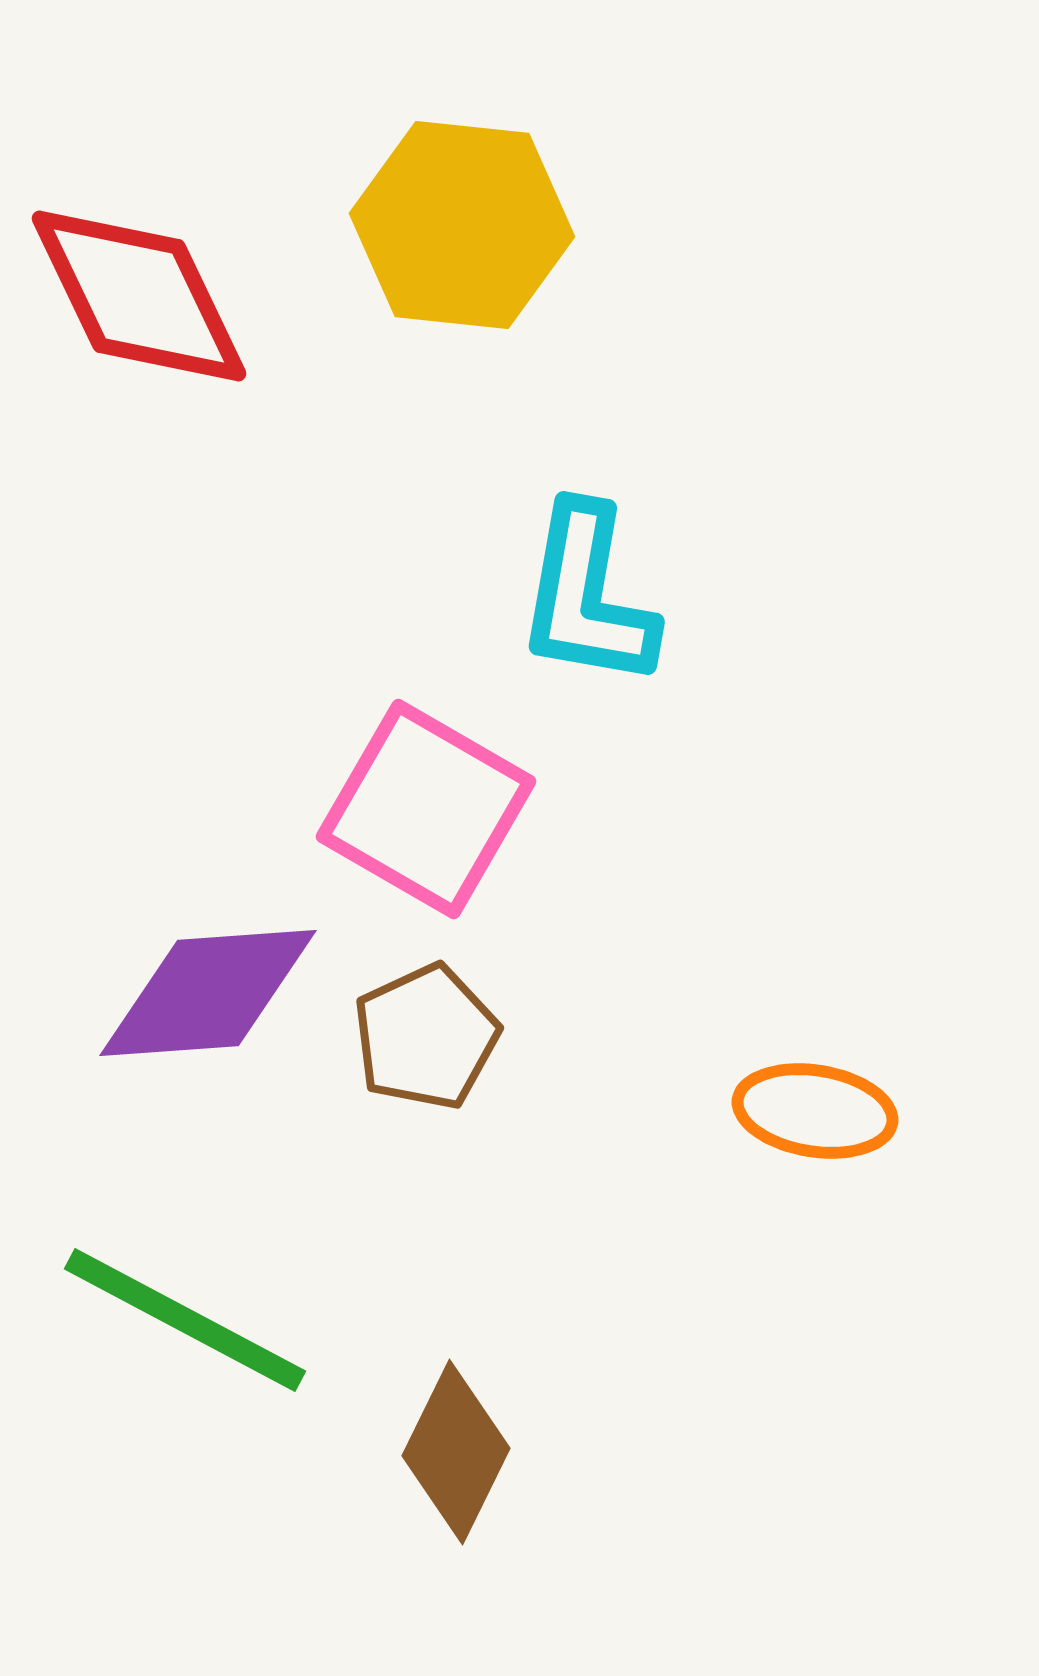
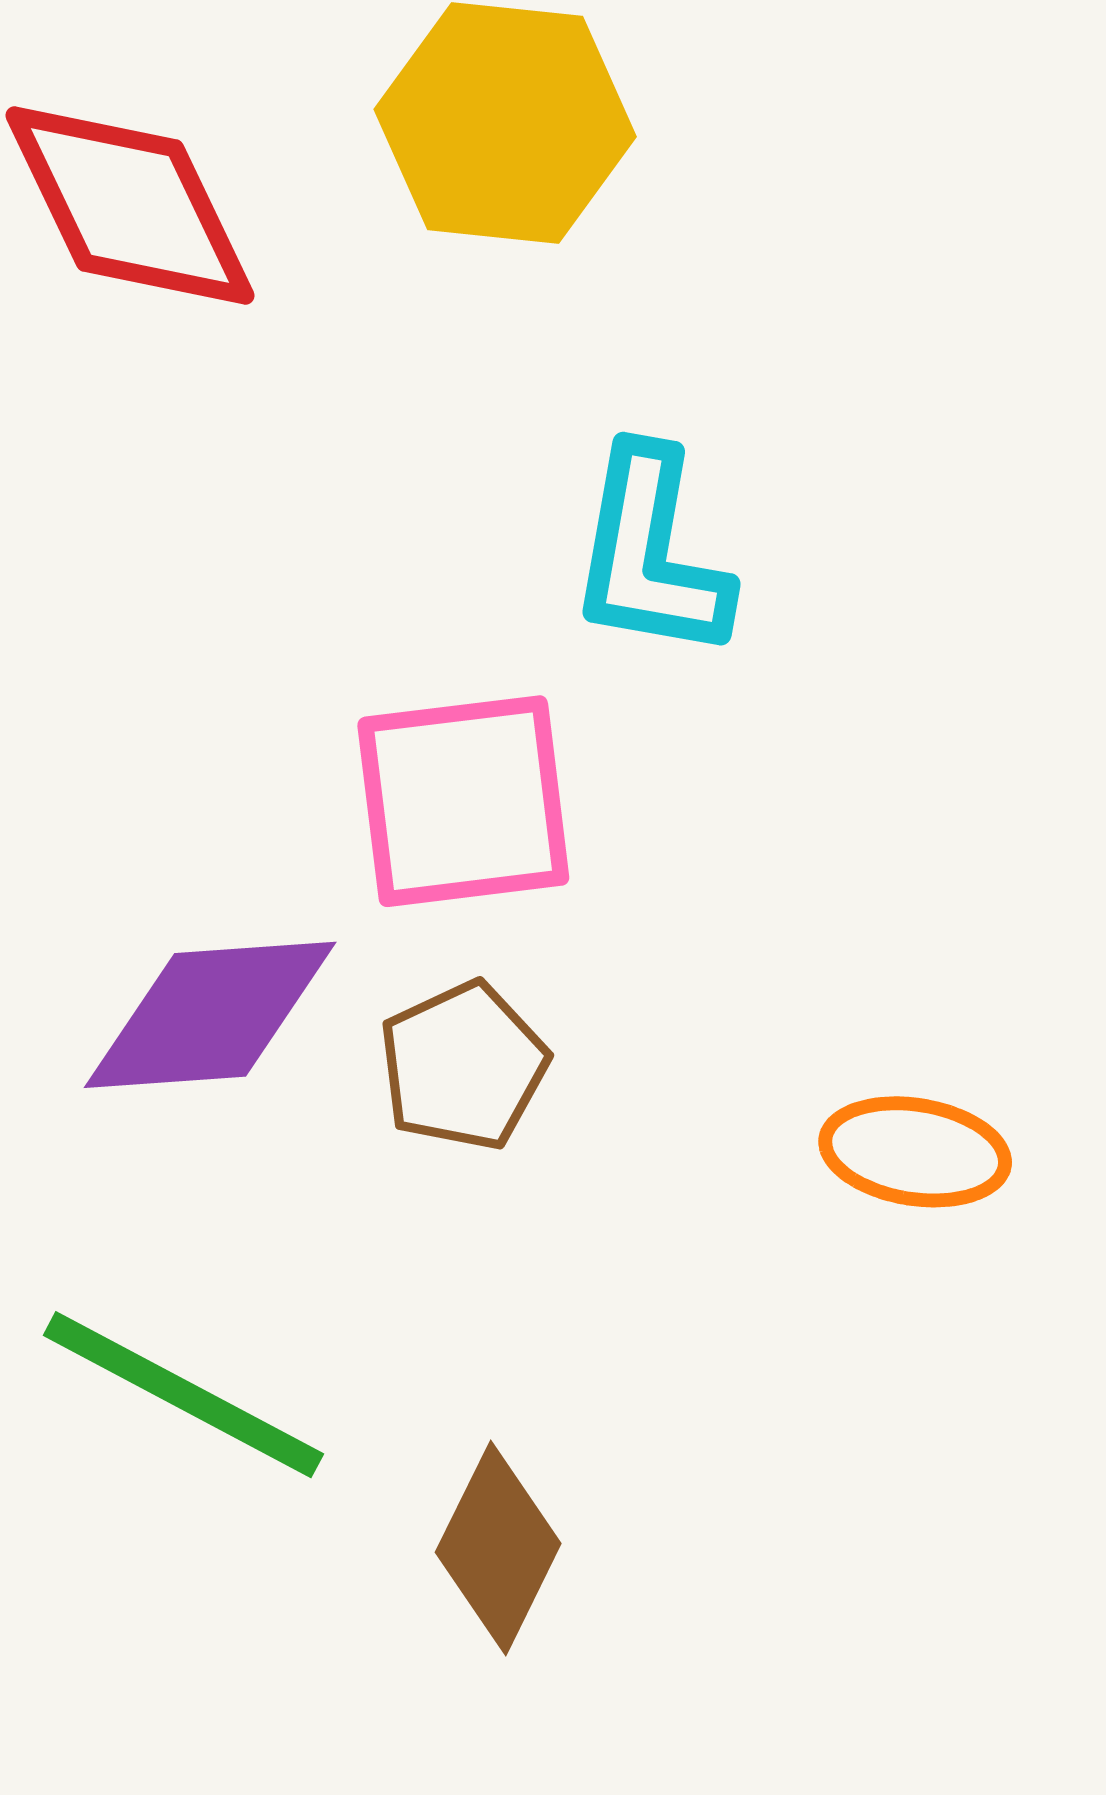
pink square: (426, 809) -> (463, 801), turned -37

